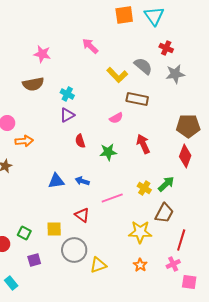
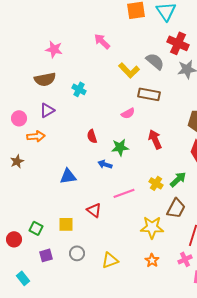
red cross: (166, 48) -> (178, 43), size x1.5
purple triangle: (67, 115) -> (47, 110), moved
blue arrow: (82, 181) -> (105, 164), moved
gray circle: (74, 250) -> (77, 253), moved, size x0.6

